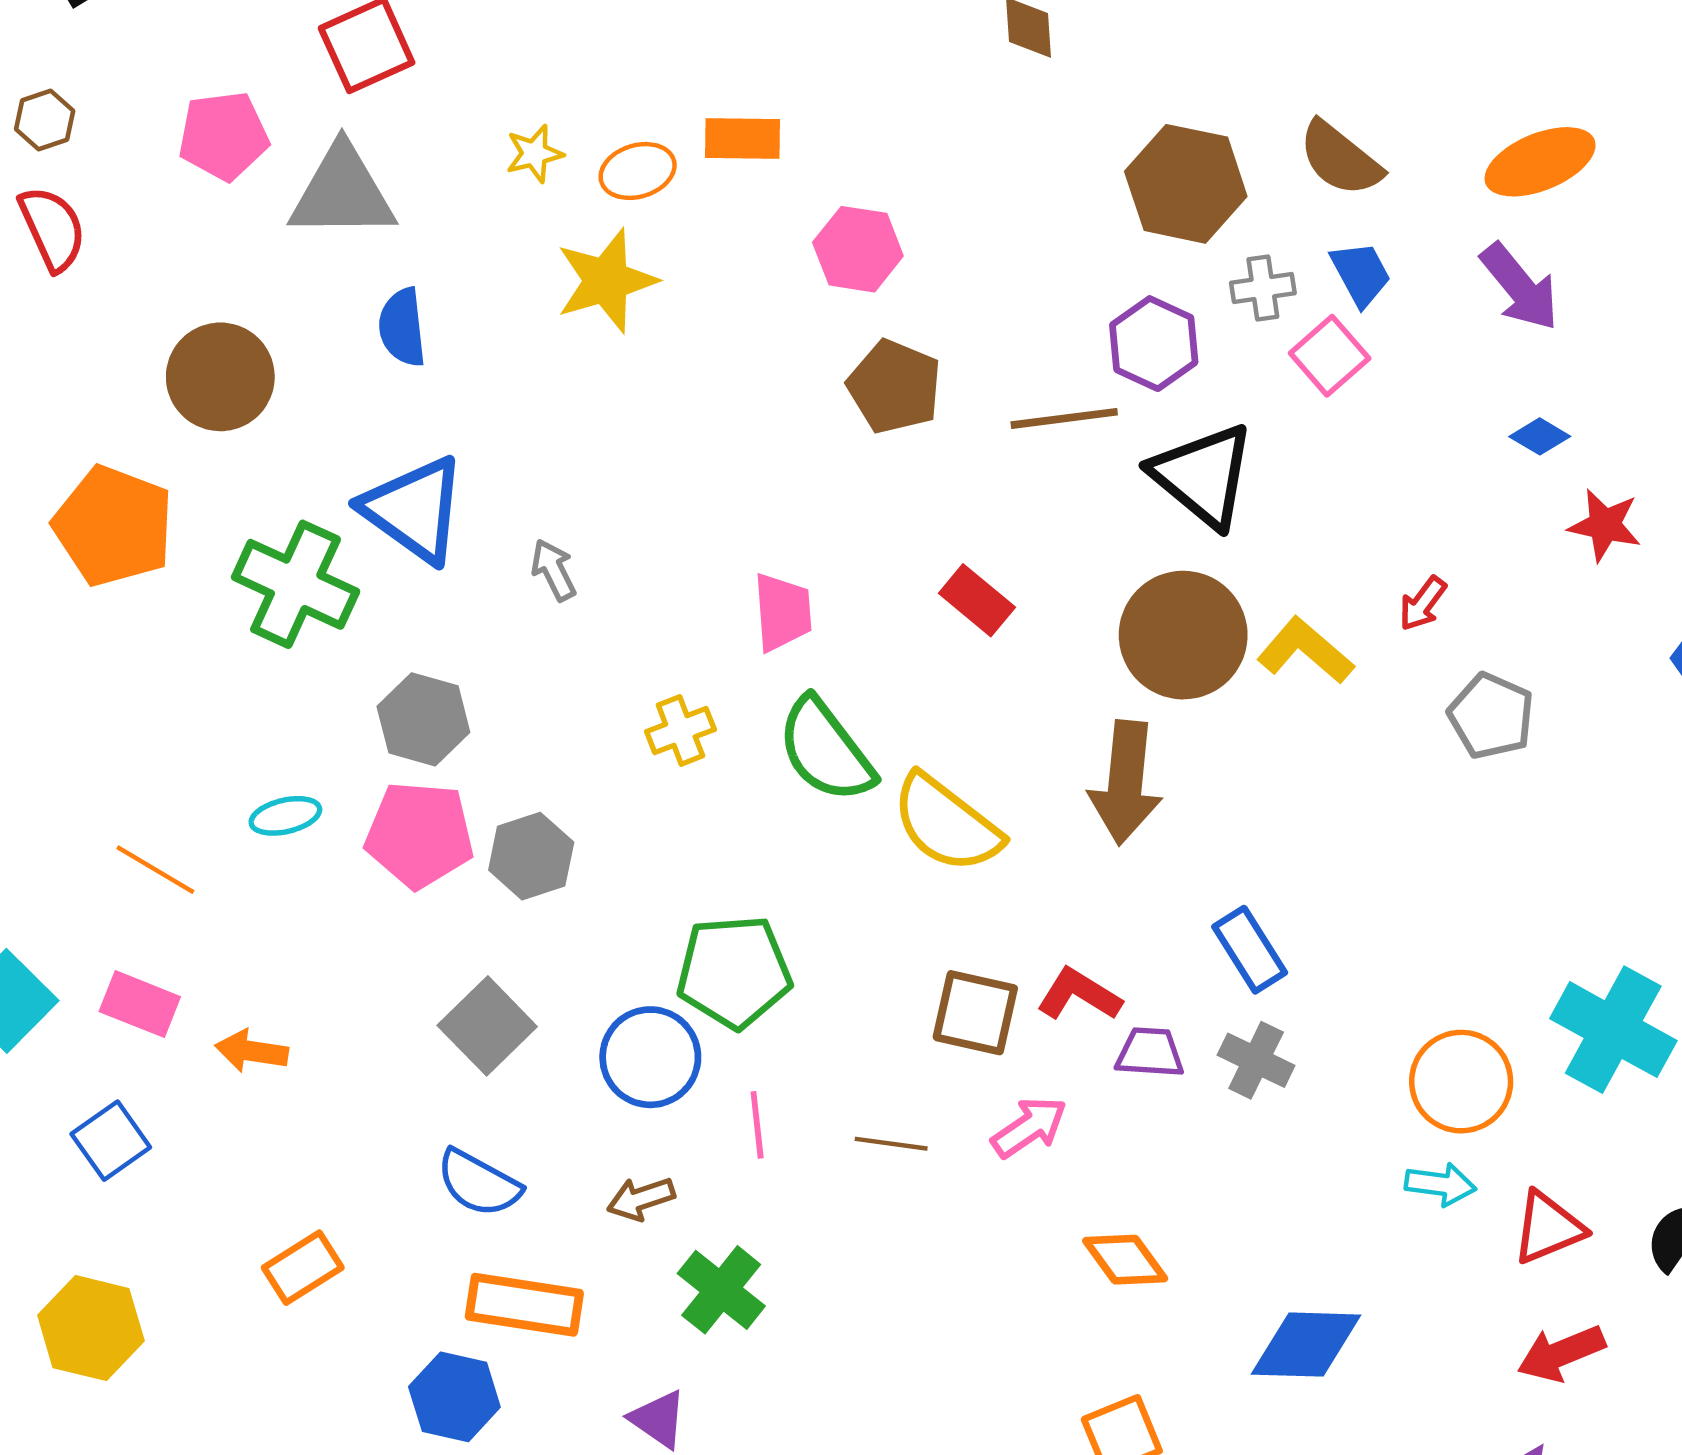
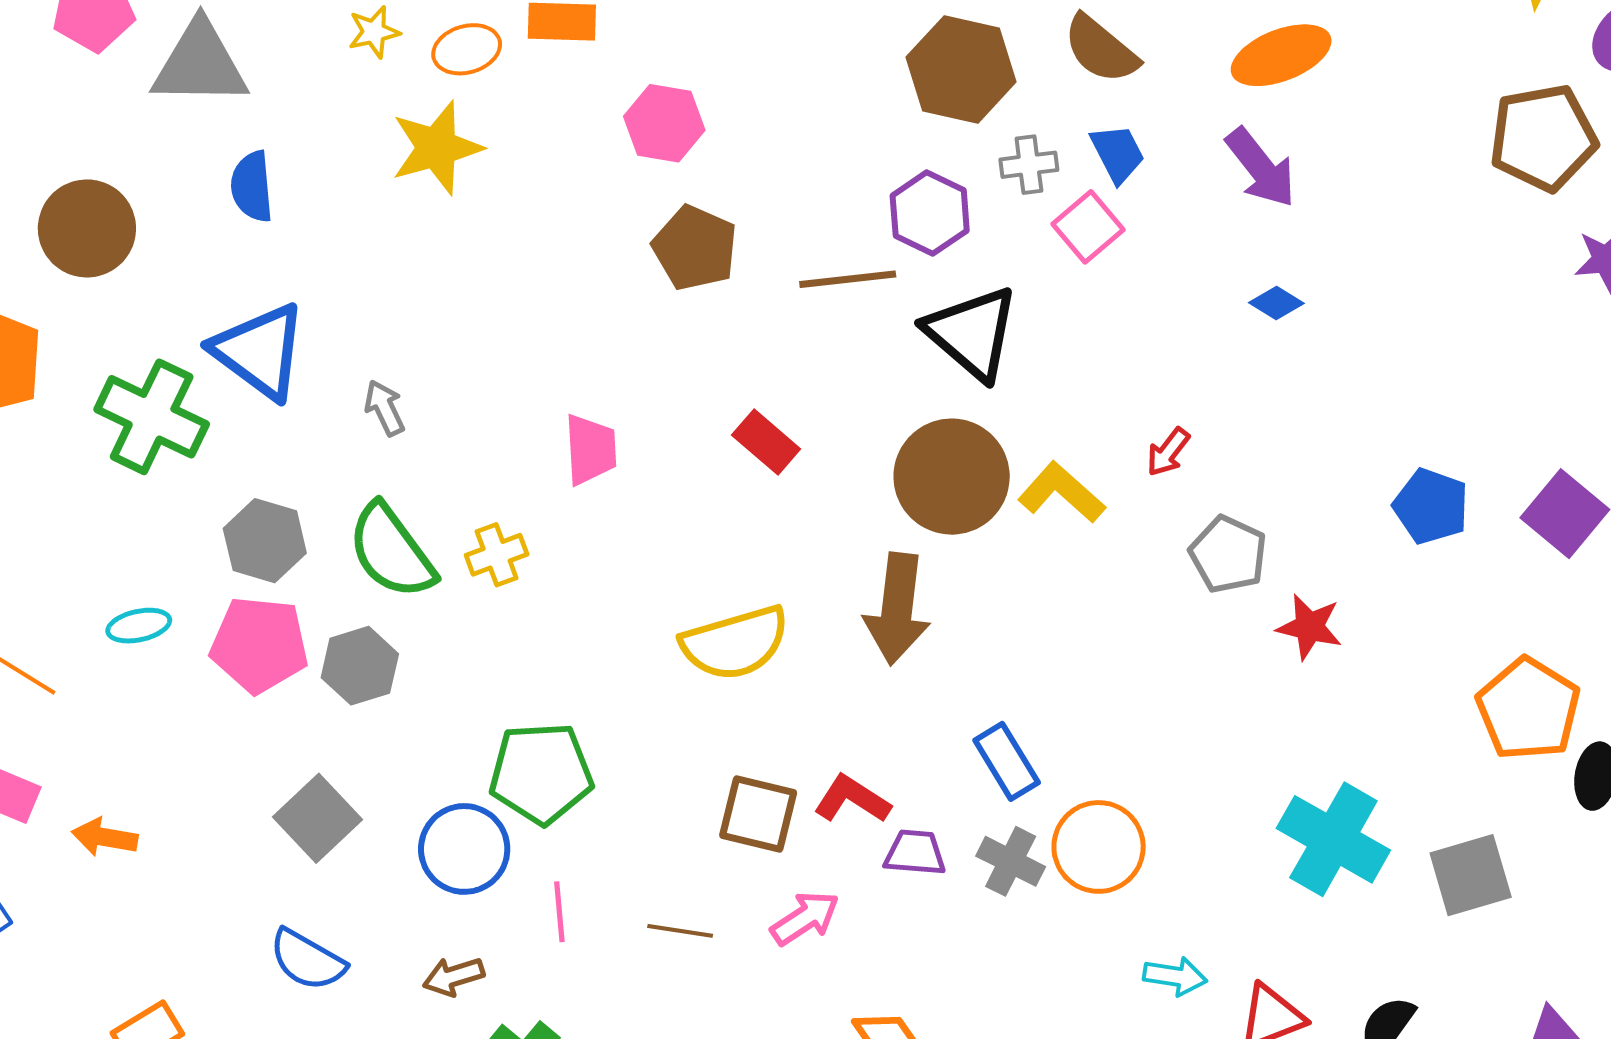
red star: (1605, 525) -> (1309, 627), moved
green semicircle: (826, 750) -> (391, 551), moved
yellow semicircle: (946, 824) -> (735, 643), turned -55
orange circle: (1461, 1082) -> (1099, 847), moved

